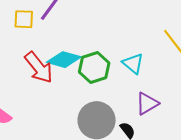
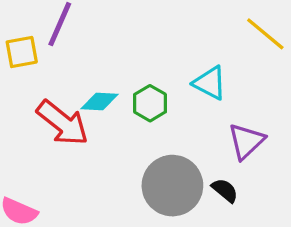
cyan diamond: (64, 60) -> (99, 101), size x0.7
green hexagon: (94, 68) -> (150, 103), size x0.7

